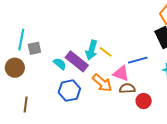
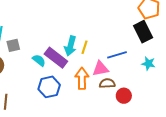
yellow line: (106, 52) -> (85, 47), turned 72
pink triangle: (121, 73) -> (101, 69), turned -30
orange arrow: (102, 83) -> (82, 78), turned -130

